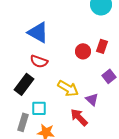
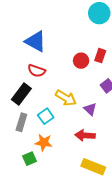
cyan square: (39, 108) -> (46, 116), moved, turned -35
red arrow: (79, 117) -> (85, 135), moved, turned -42
gray rectangle: (23, 122) -> (21, 122), moved

